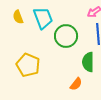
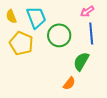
green semicircle: (88, 62) -> (81, 61), turned 30
yellow pentagon: (28, 65) -> (21, 43), moved

